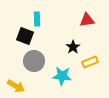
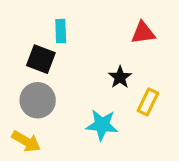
gray circle: (34, 61) -> (38, 100), moved
yellow rectangle: (90, 62) -> (148, 102), turned -42

